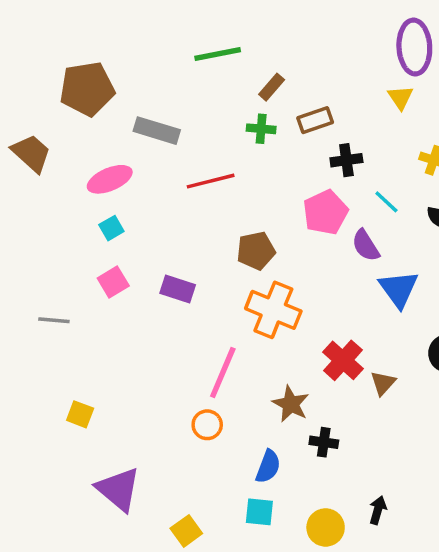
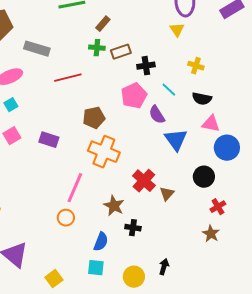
brown rectangle: (315, 120) -> (121, 52), moved

